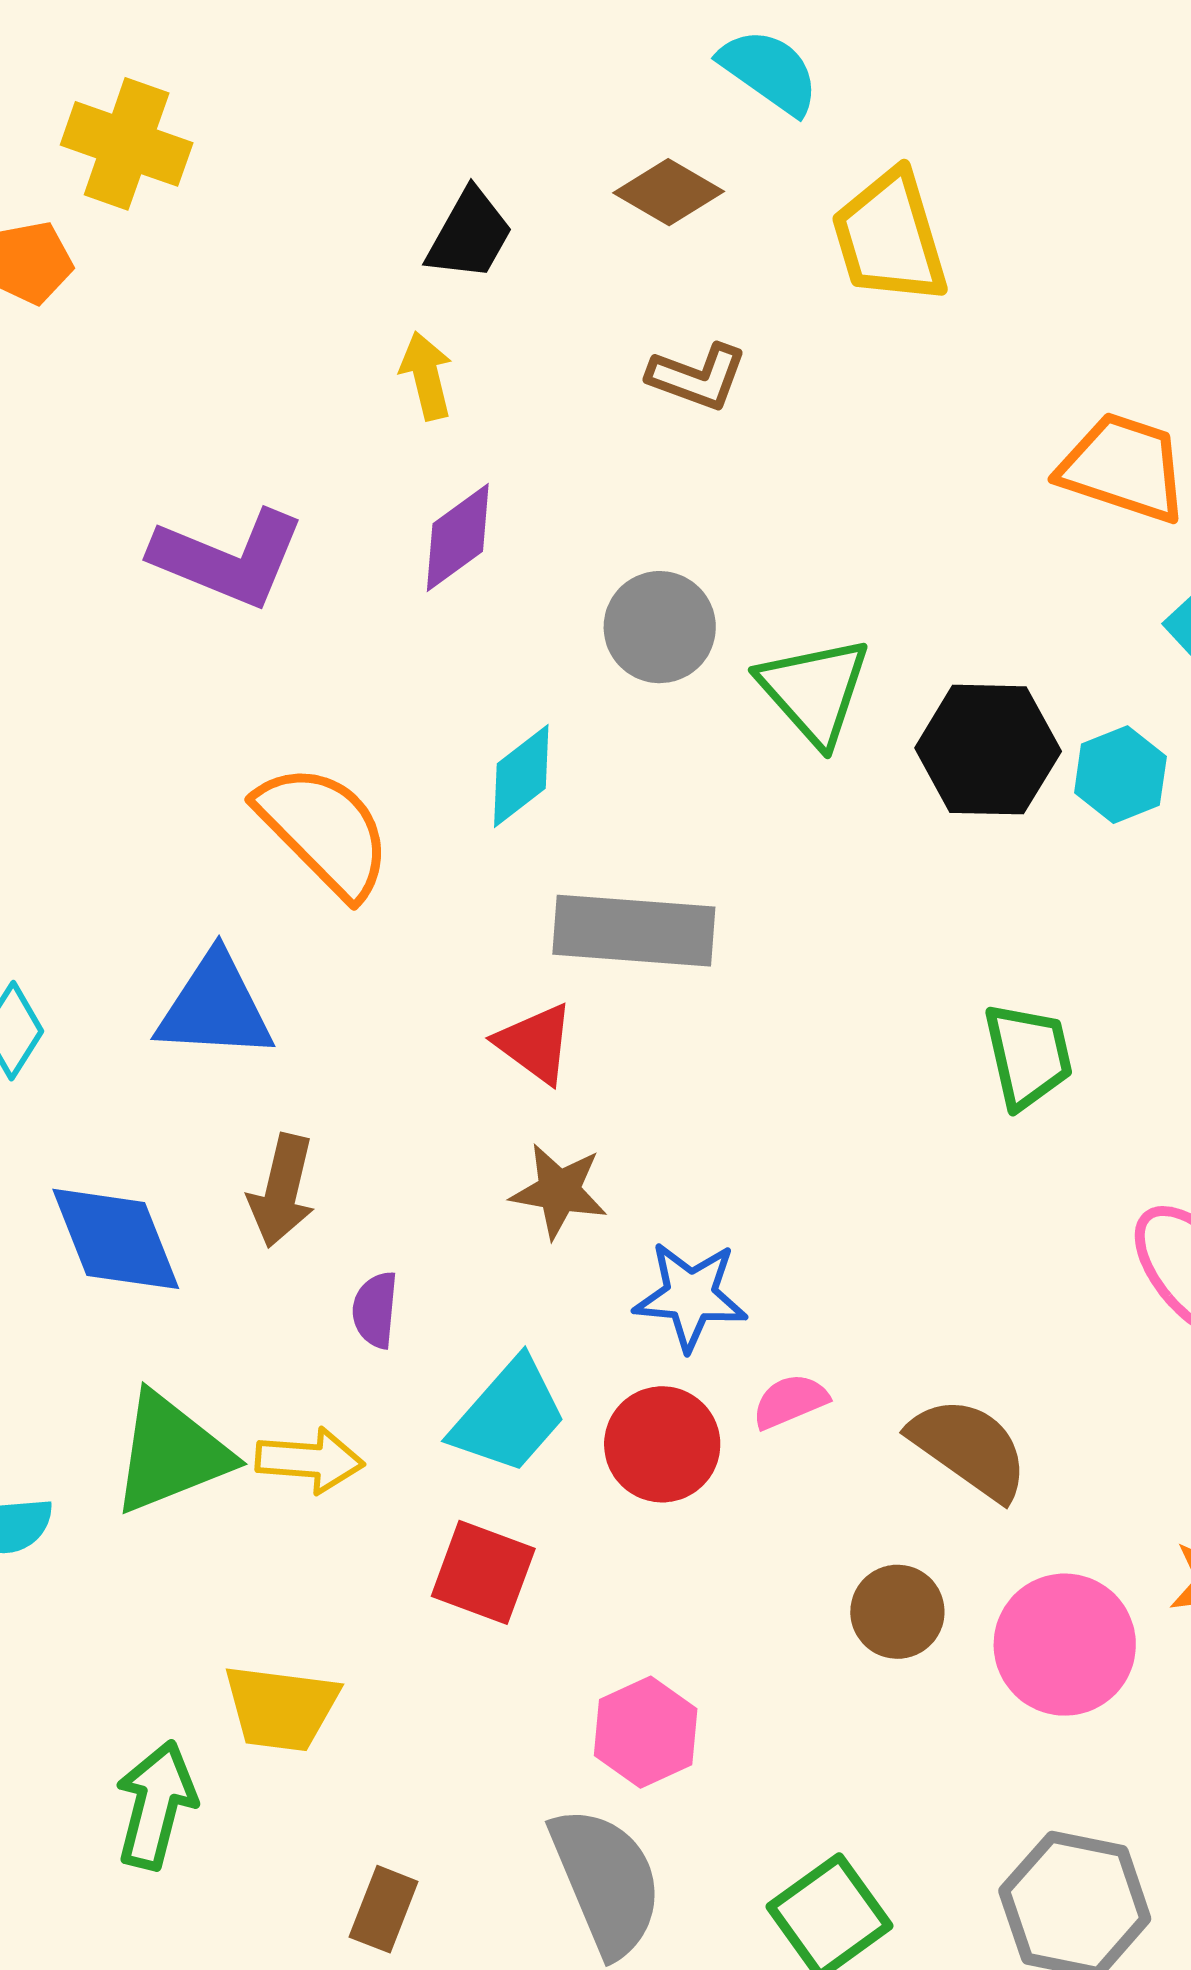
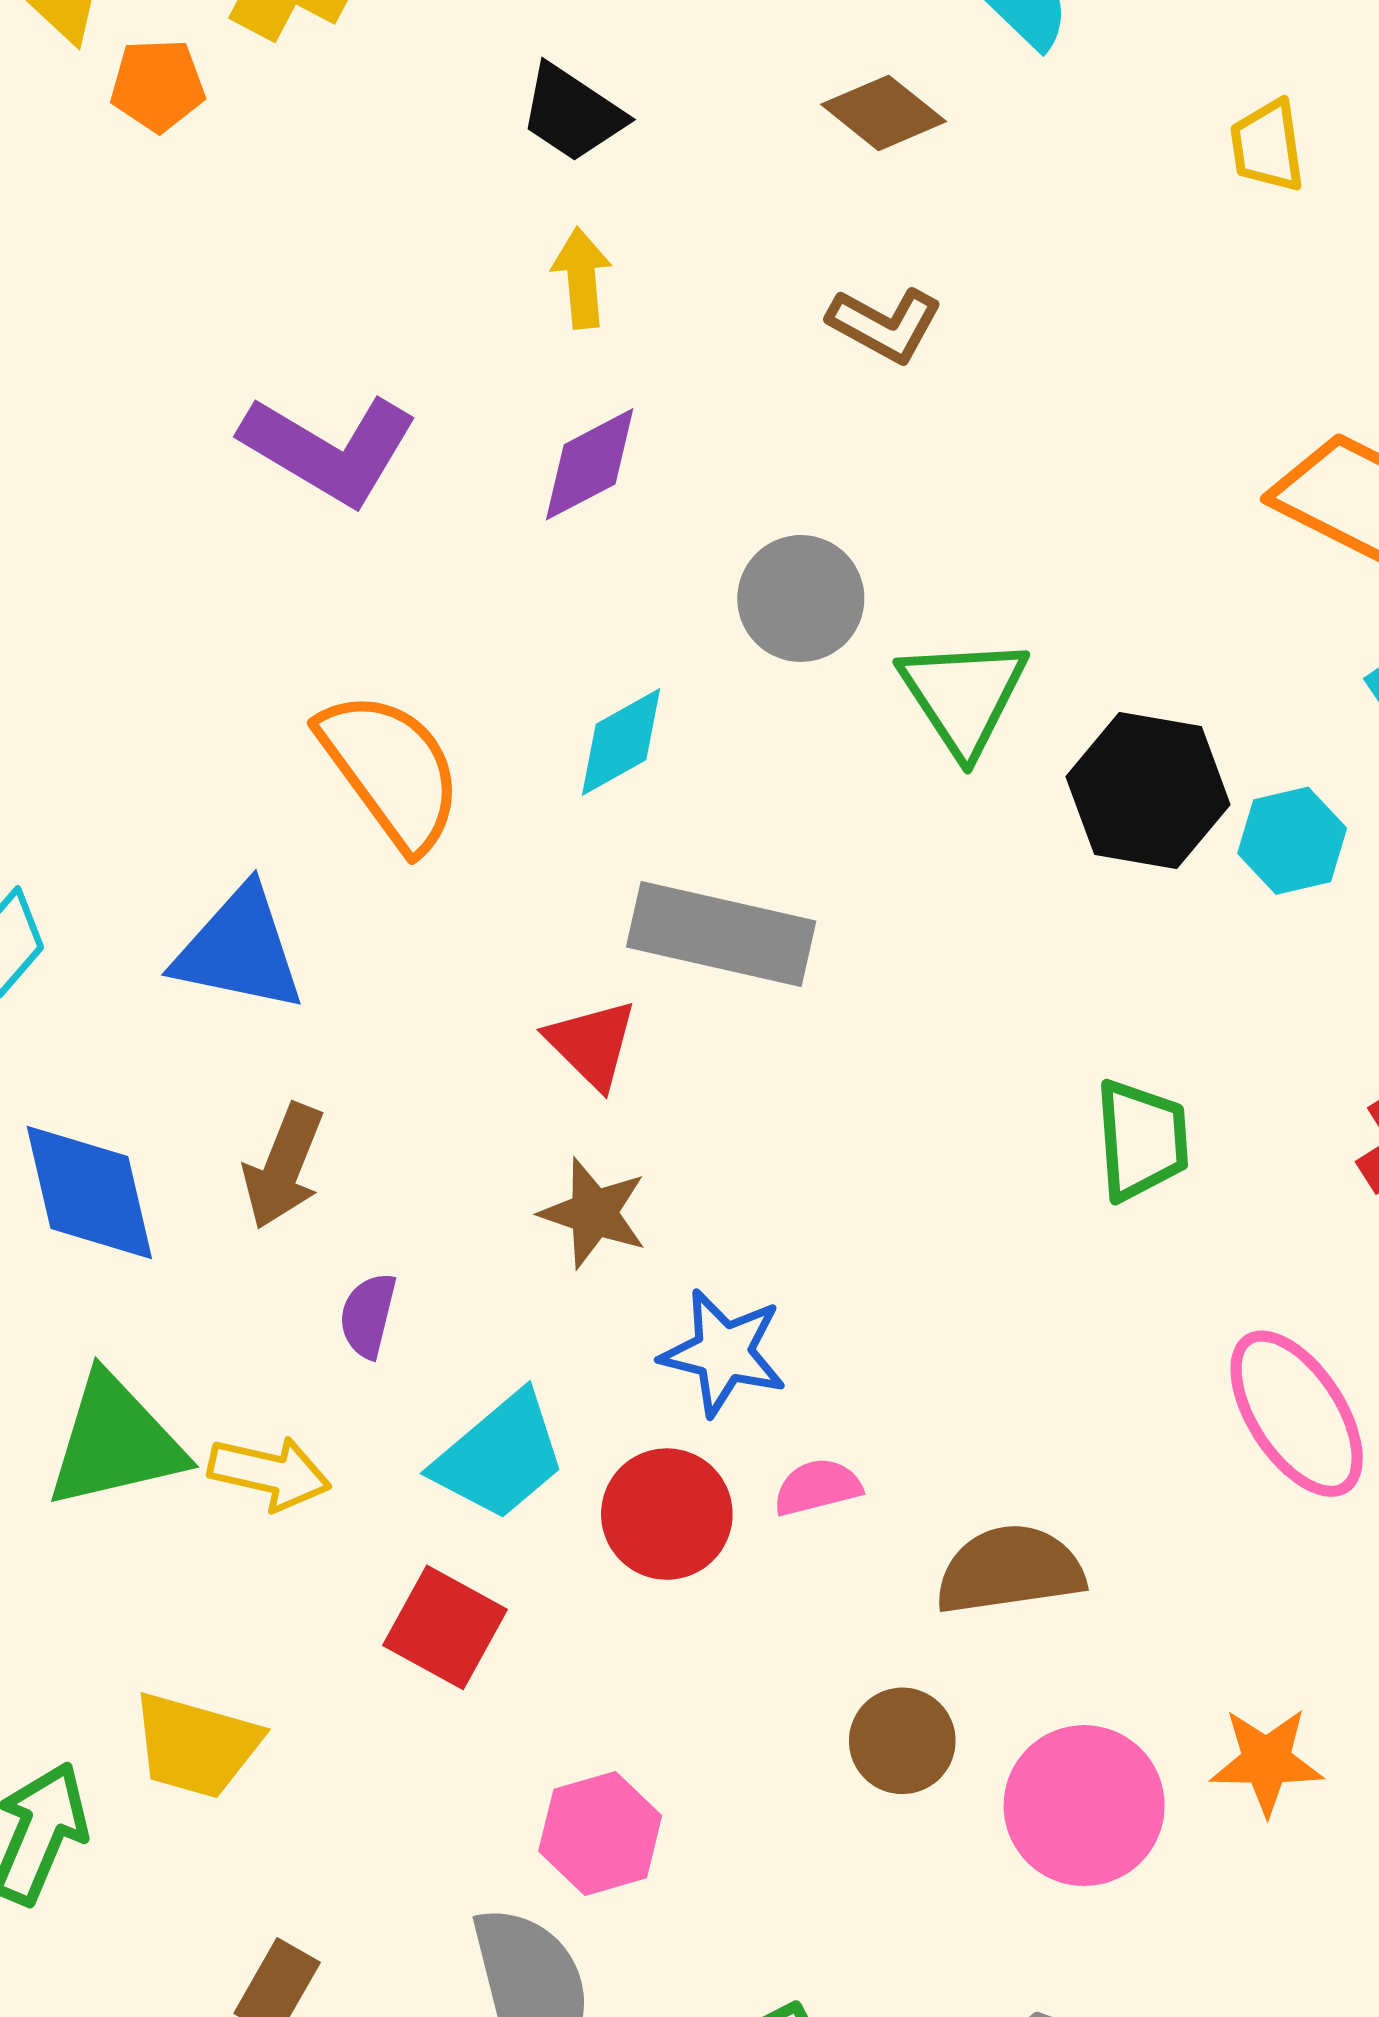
black trapezoid: (470, 235) -> (572, 113), moved, turned 86
yellow trapezoid: (890, 237) -> (1267, 146), moved, size x0.6
brown semicircle: (969, 1448) -> (1010, 1570), turned -52

